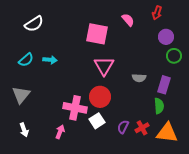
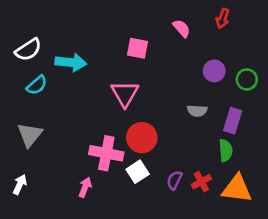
white semicircle: (34, 24) -> (28, 50), moved
pink square: (97, 34) -> (138, 48), size x0.7
purple circle: (166, 37) -> (214, 71), moved
cyan arrow: (50, 60) -> (71, 62), moved, size x1.5
pink triangle: (104, 66) -> (125, 94), moved
white arrow: (24, 130) -> (20, 184), moved, turned -136

